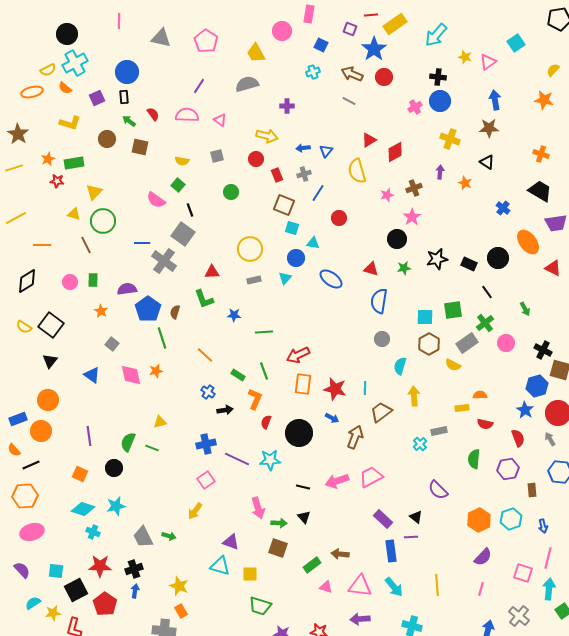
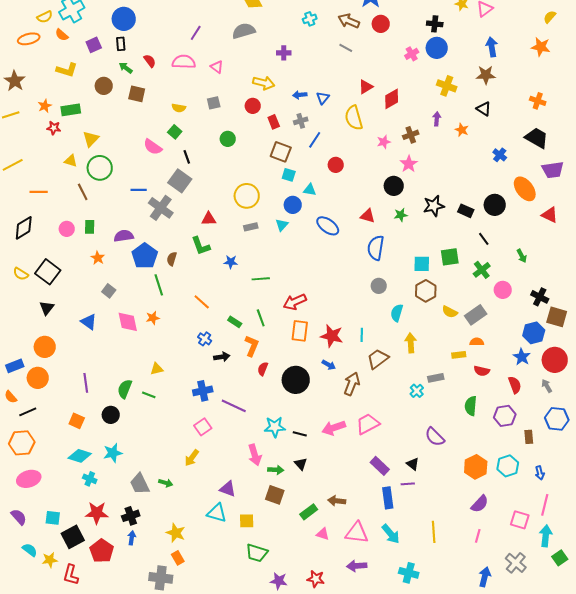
gray rectangle: (467, 343) -> (476, 315), moved
cyan star: (270, 460) -> (275, 427), moved
cyan semicircle: (33, 603) -> (30, 550), turned 70

